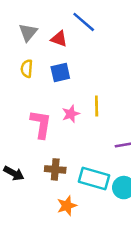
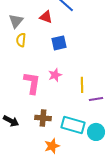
gray triangle: (28, 32) -> (16, 21), moved
blue square: (60, 72) -> (59, 43), moved
yellow line: (97, 106) -> (82, 85), moved

